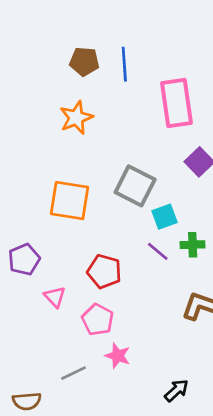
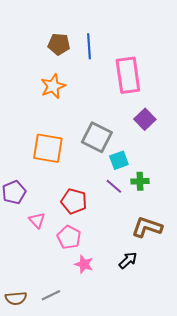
gray line: (74, 373) -> (51, 295), moved
black arrow: (177, 390) -> (128, 260), moved

